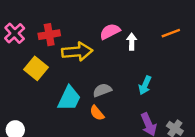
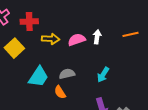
pink semicircle: (110, 31) -> (77, 40), moved
yellow arrow: (77, 52) -> (51, 39), size x0.7

